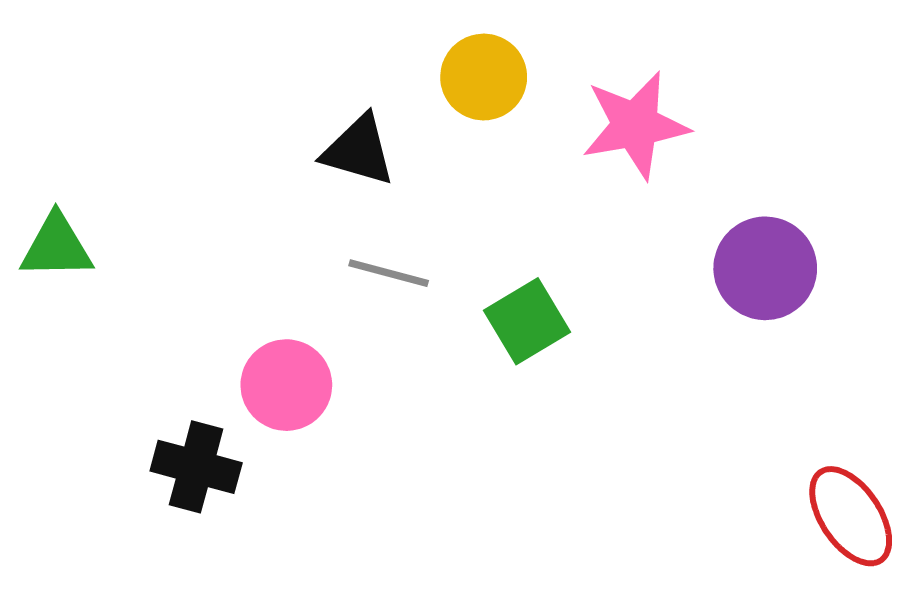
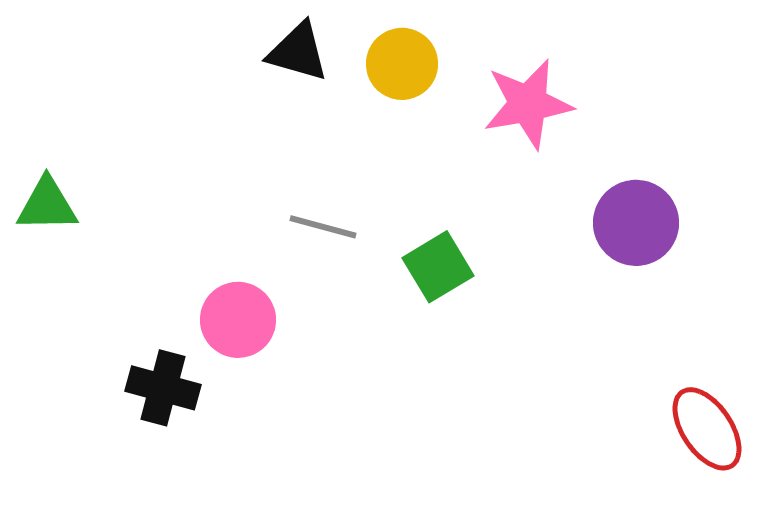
black triangle: (359, 150) -> (298, 52), moved

